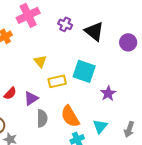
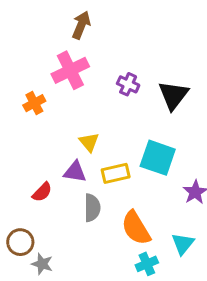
black triangle: (94, 31) -> (173, 95), turned 30
purple triangle: (31, 98) -> (75, 172), moved, turned 42
gray semicircle: (42, 118) -> (92, 208), moved

